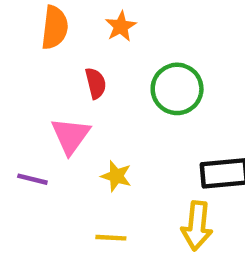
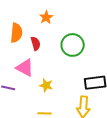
orange semicircle: (55, 28) -> (16, 33), moved
pink triangle: (71, 136) -> (25, 68), turned -36

